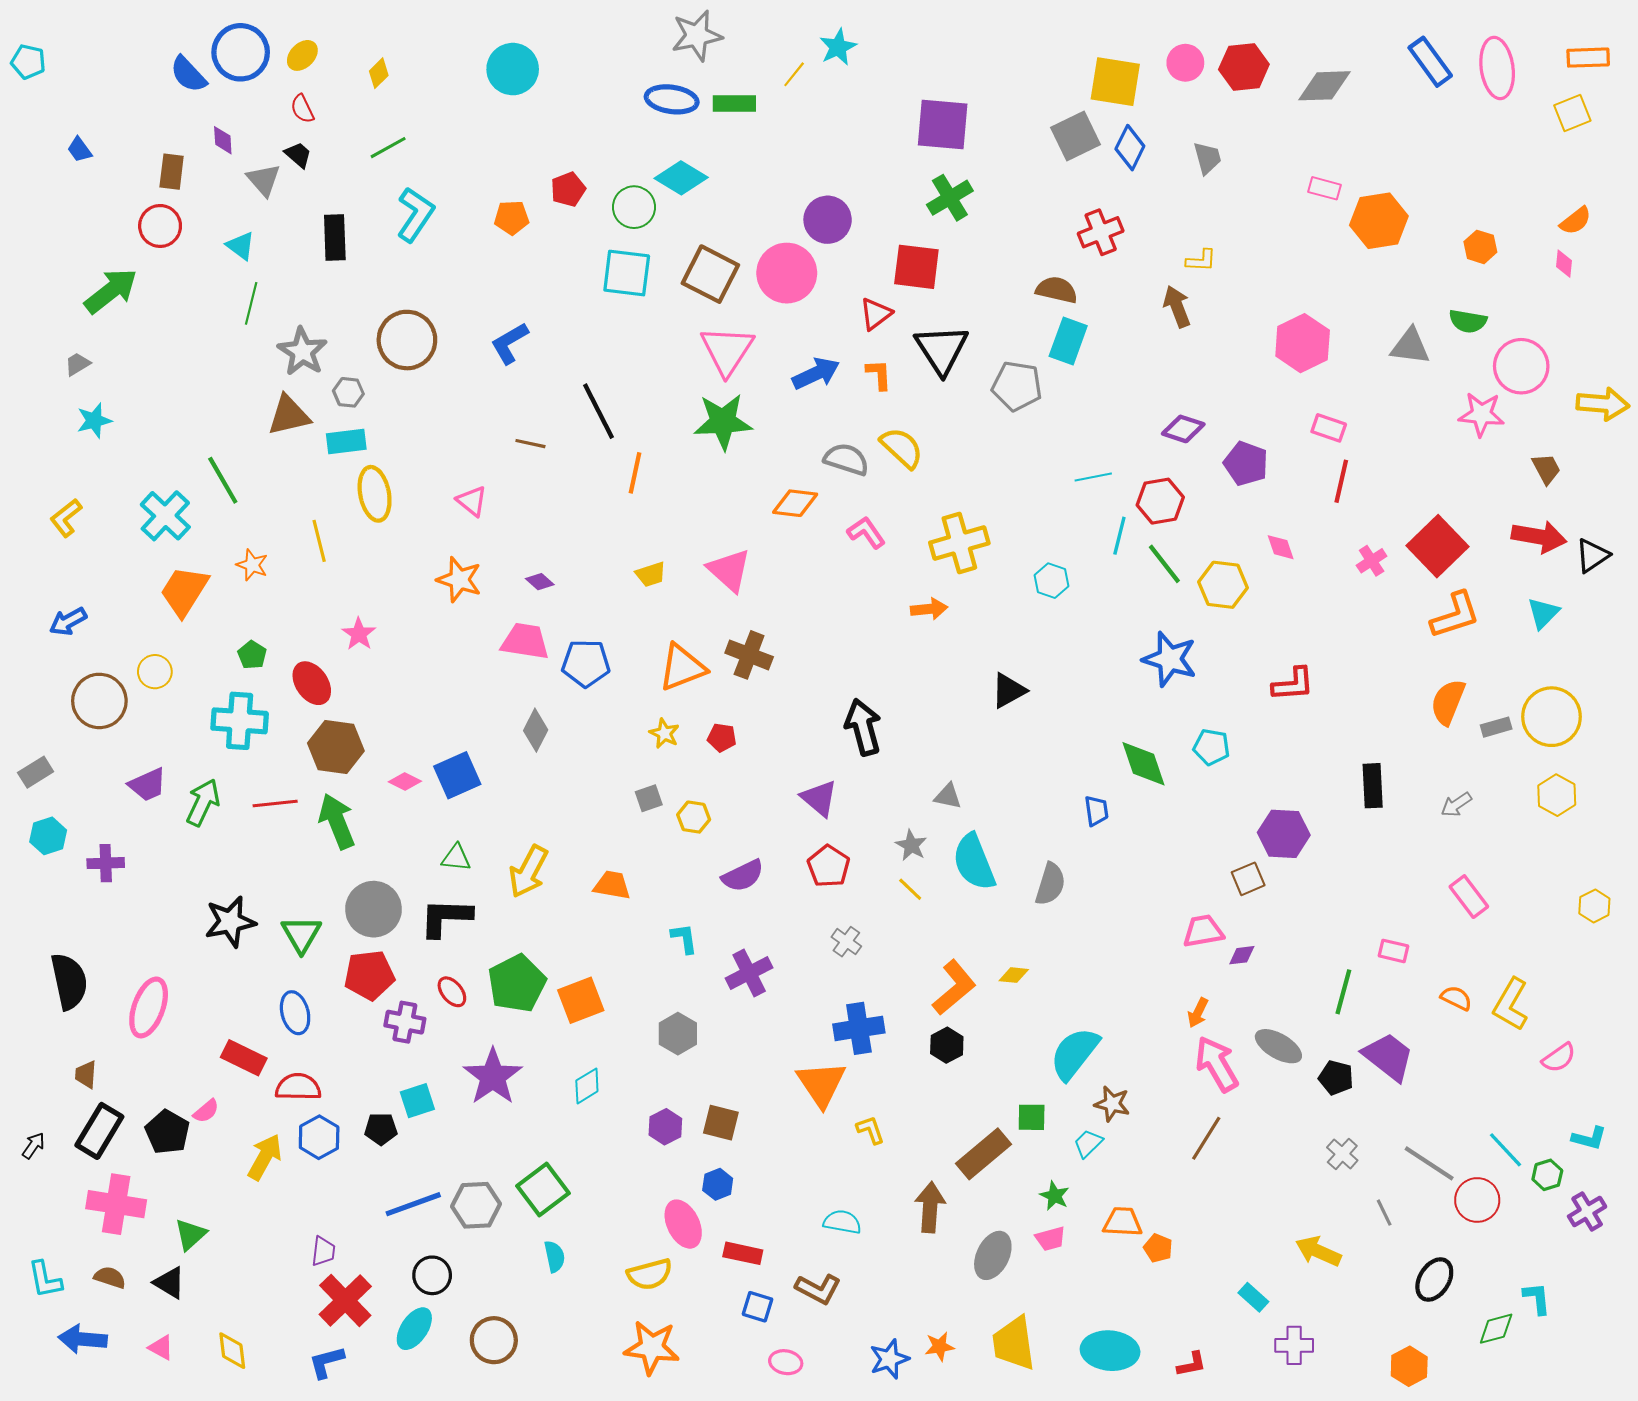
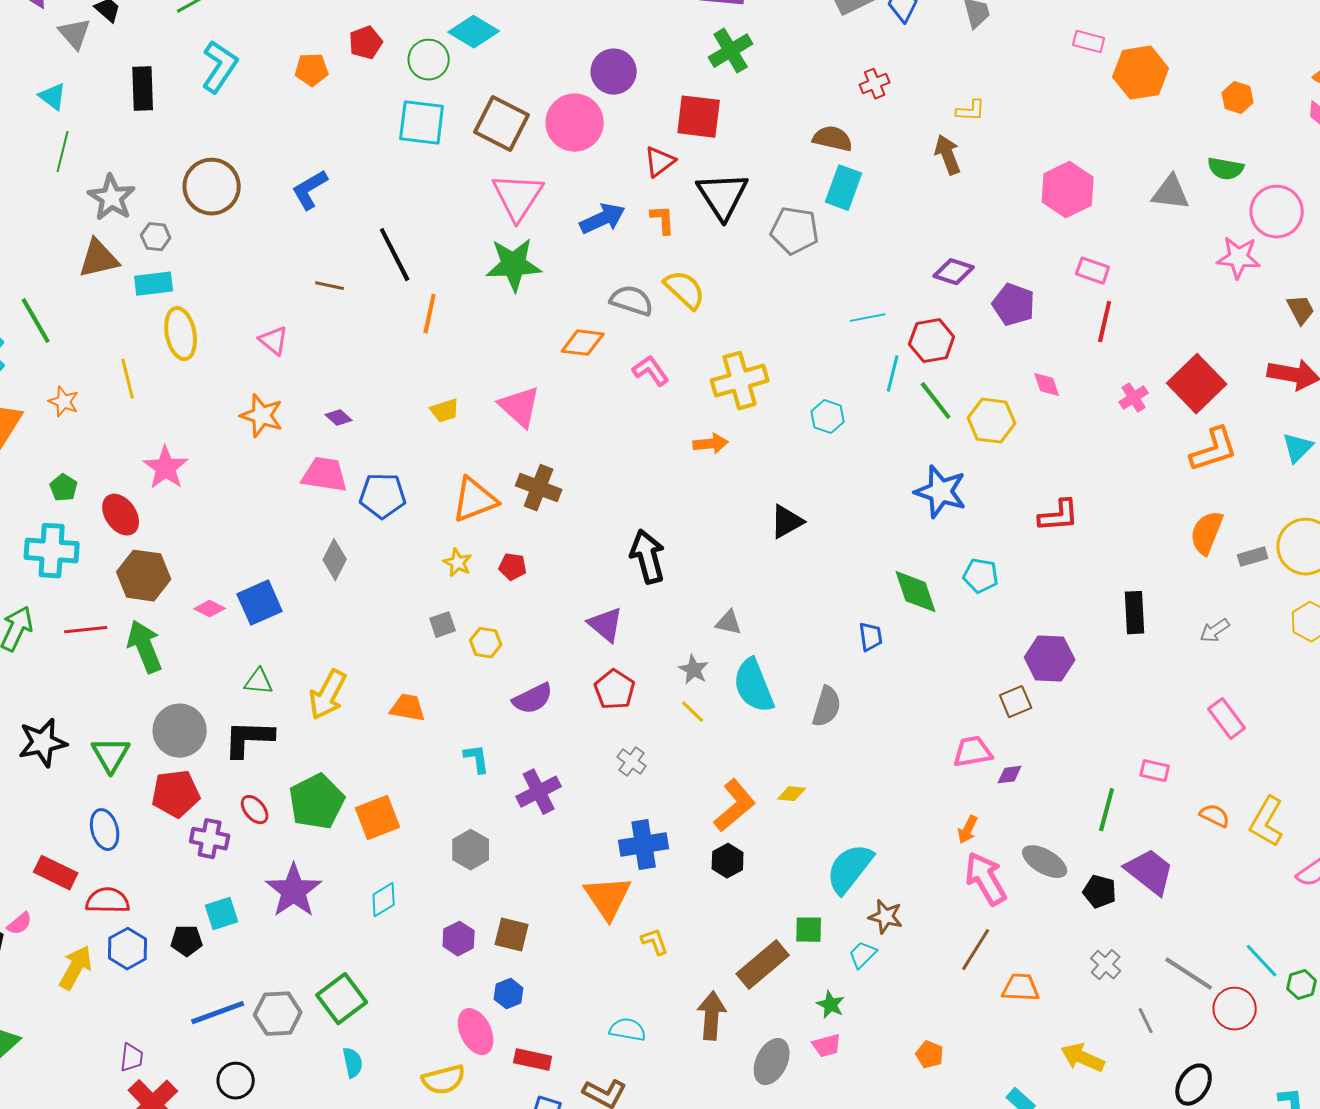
red cross: (1101, 232) -> (875, 84), size x0.7
pink star: (359, 634) -> (166, 468), size x1.4
orange trapezoid: (1123, 1222) -> (1021, 988), moved

